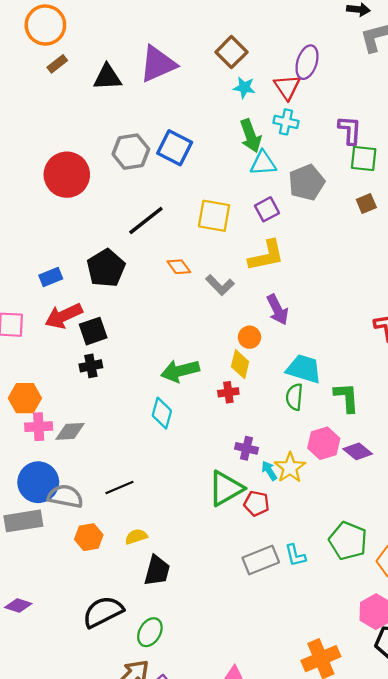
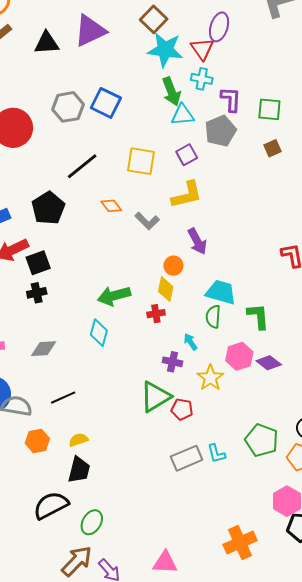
cyan star: (244, 87) -> (165, 50), size x1.8
purple L-shape: (350, 130) -> (231, 99), moved
gray diamond: (70, 431) -> (44, 349), moved
cyan arrow: (269, 471) -> (190, 342), moved
black trapezoid: (157, 571) -> (79, 470), moved

